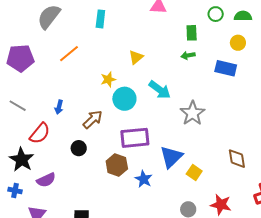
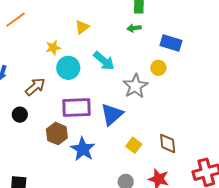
yellow circle: (238, 43) -> (158, 68), moved
blue triangle: (171, 157) -> (112, 114), moved
brown diamond: (237, 159) -> (168, 143), moved
blue star: (144, 179) -> (83, 149), size x1.4

